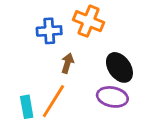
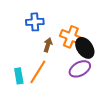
orange cross: (89, 21) -> (71, 37), moved
purple ellipse: (112, 97) -> (80, 69), turned -40

